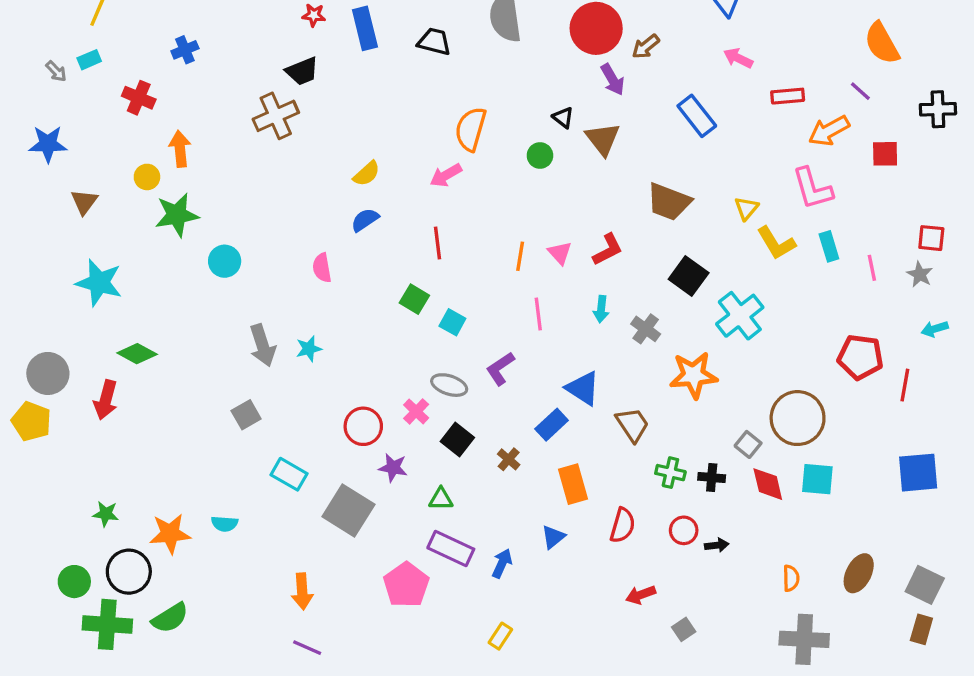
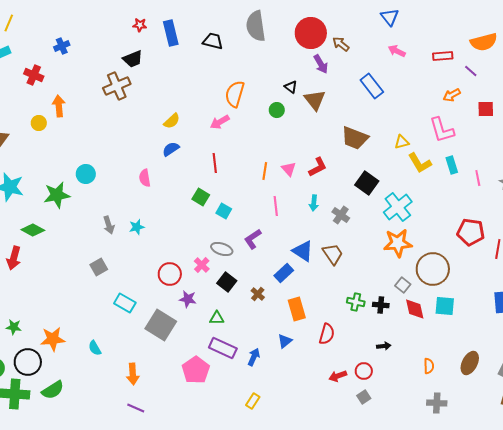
orange semicircle: (882, 43) -> (484, 42), turned -76
brown arrow: (646, 47) -> (341, 44), turned 78
red rectangle: (788, 96) -> (443, 56), moved
orange arrow: (829, 131) -> (452, 95), size x0.7
yellow triangle: (746, 208) -> (402, 142), turned 35
green star: (177, 215) -> (57, 195), moved
gray arrow: (263, 345) -> (109, 225), size x0.7
orange star: (694, 375) -> (398, 243), moved
brown trapezoid: (632, 425) -> (333, 254), moved
cyan semicircle: (225, 524) -> (95, 348), moved, turned 56
red circle: (684, 530) -> (364, 371), moved
gray cross: (804, 639) -> (437, 403), size x0.7

